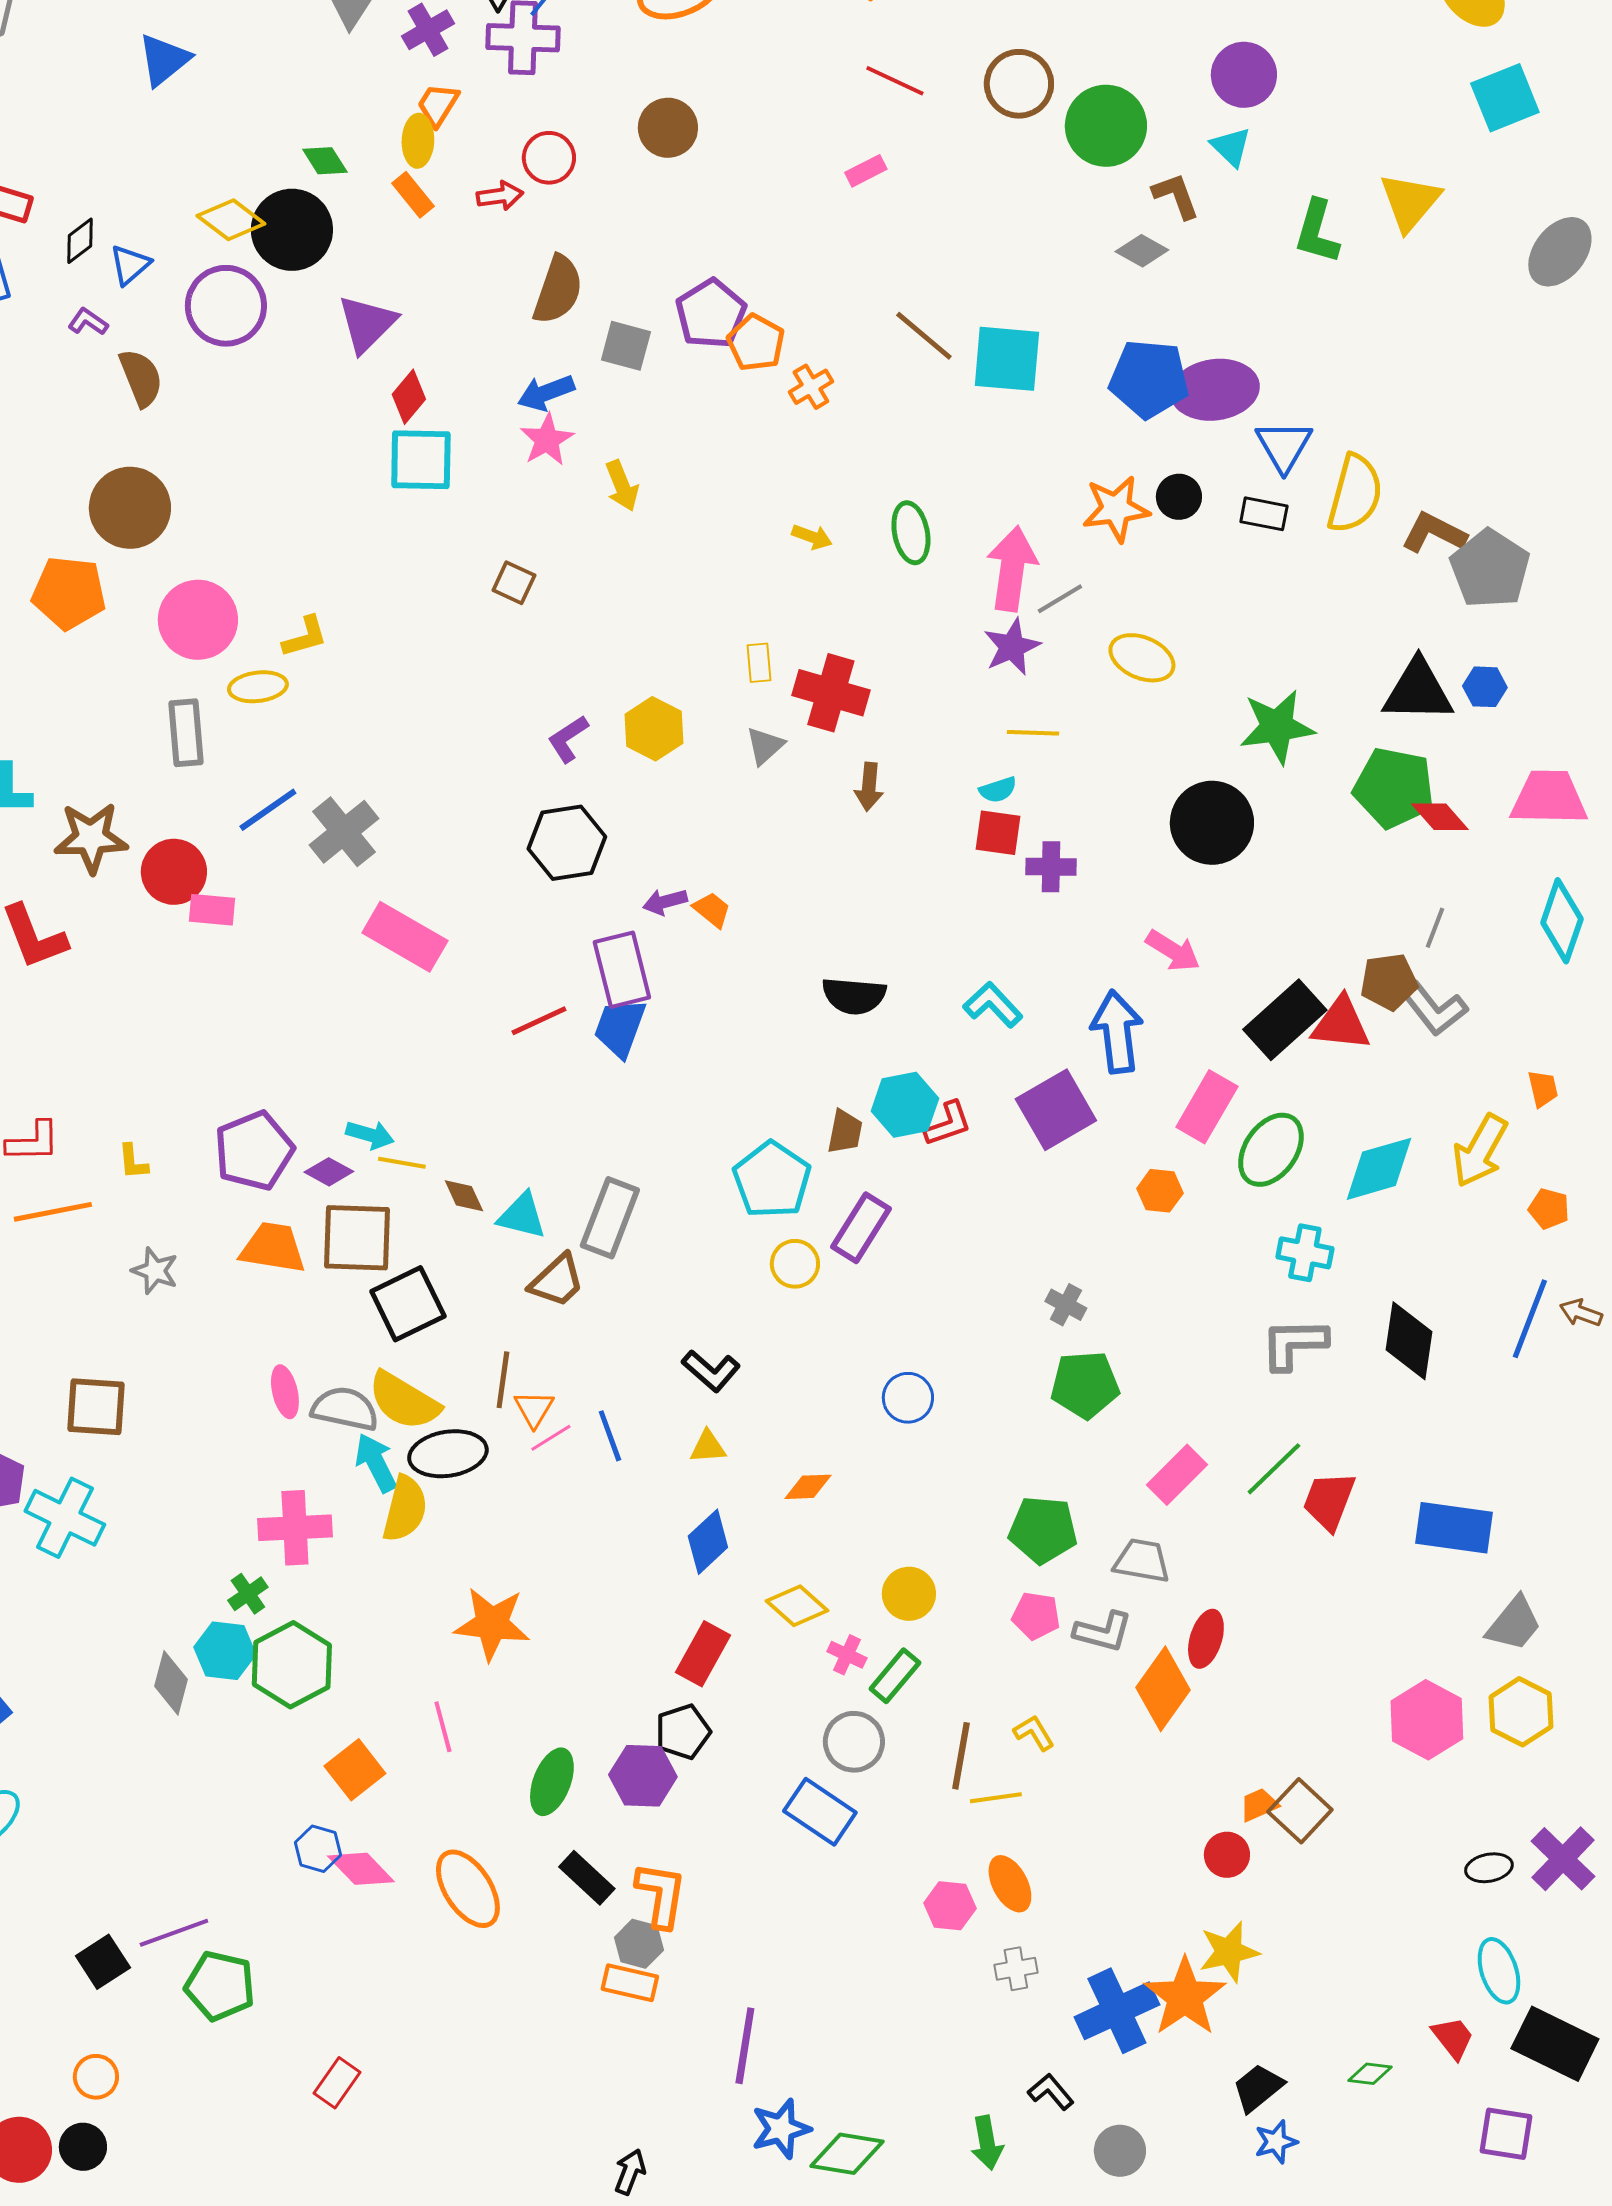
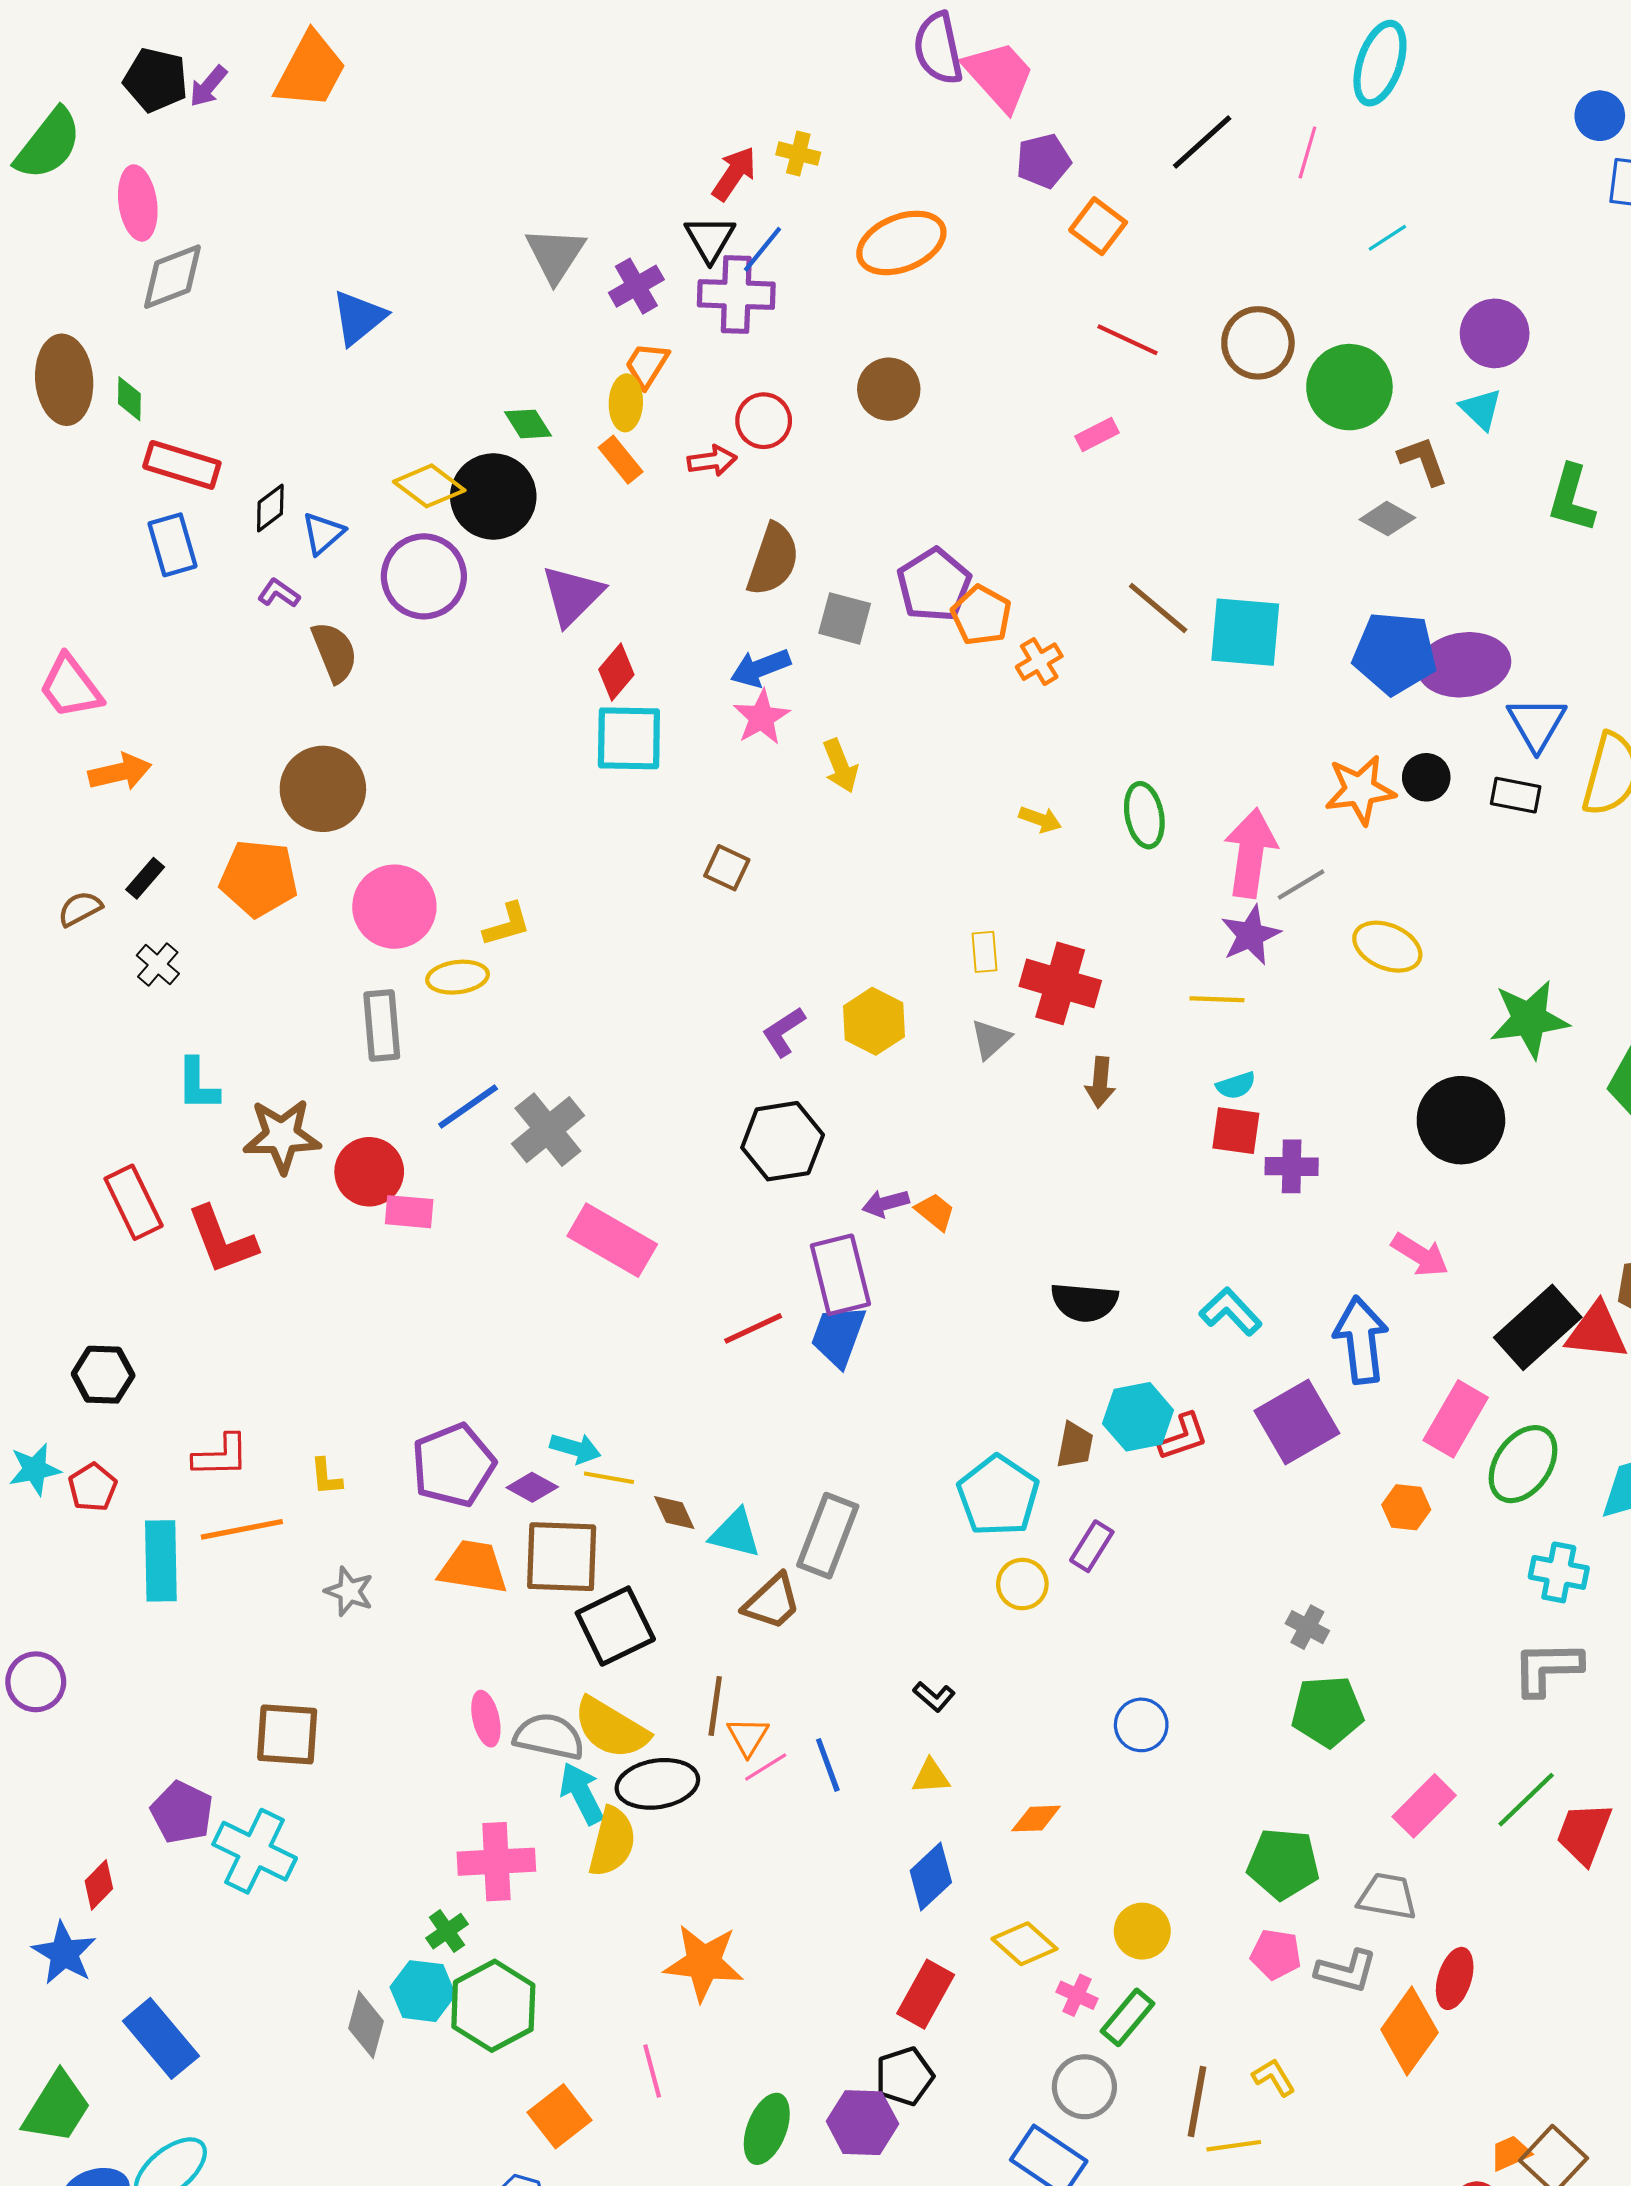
yellow line: (1033, 733) -> (1217, 999), moved
purple rectangle: (861, 1228) -> (1092, 1546), size x0.7
black L-shape: (711, 1371) -> (934, 1697), size x0.7

